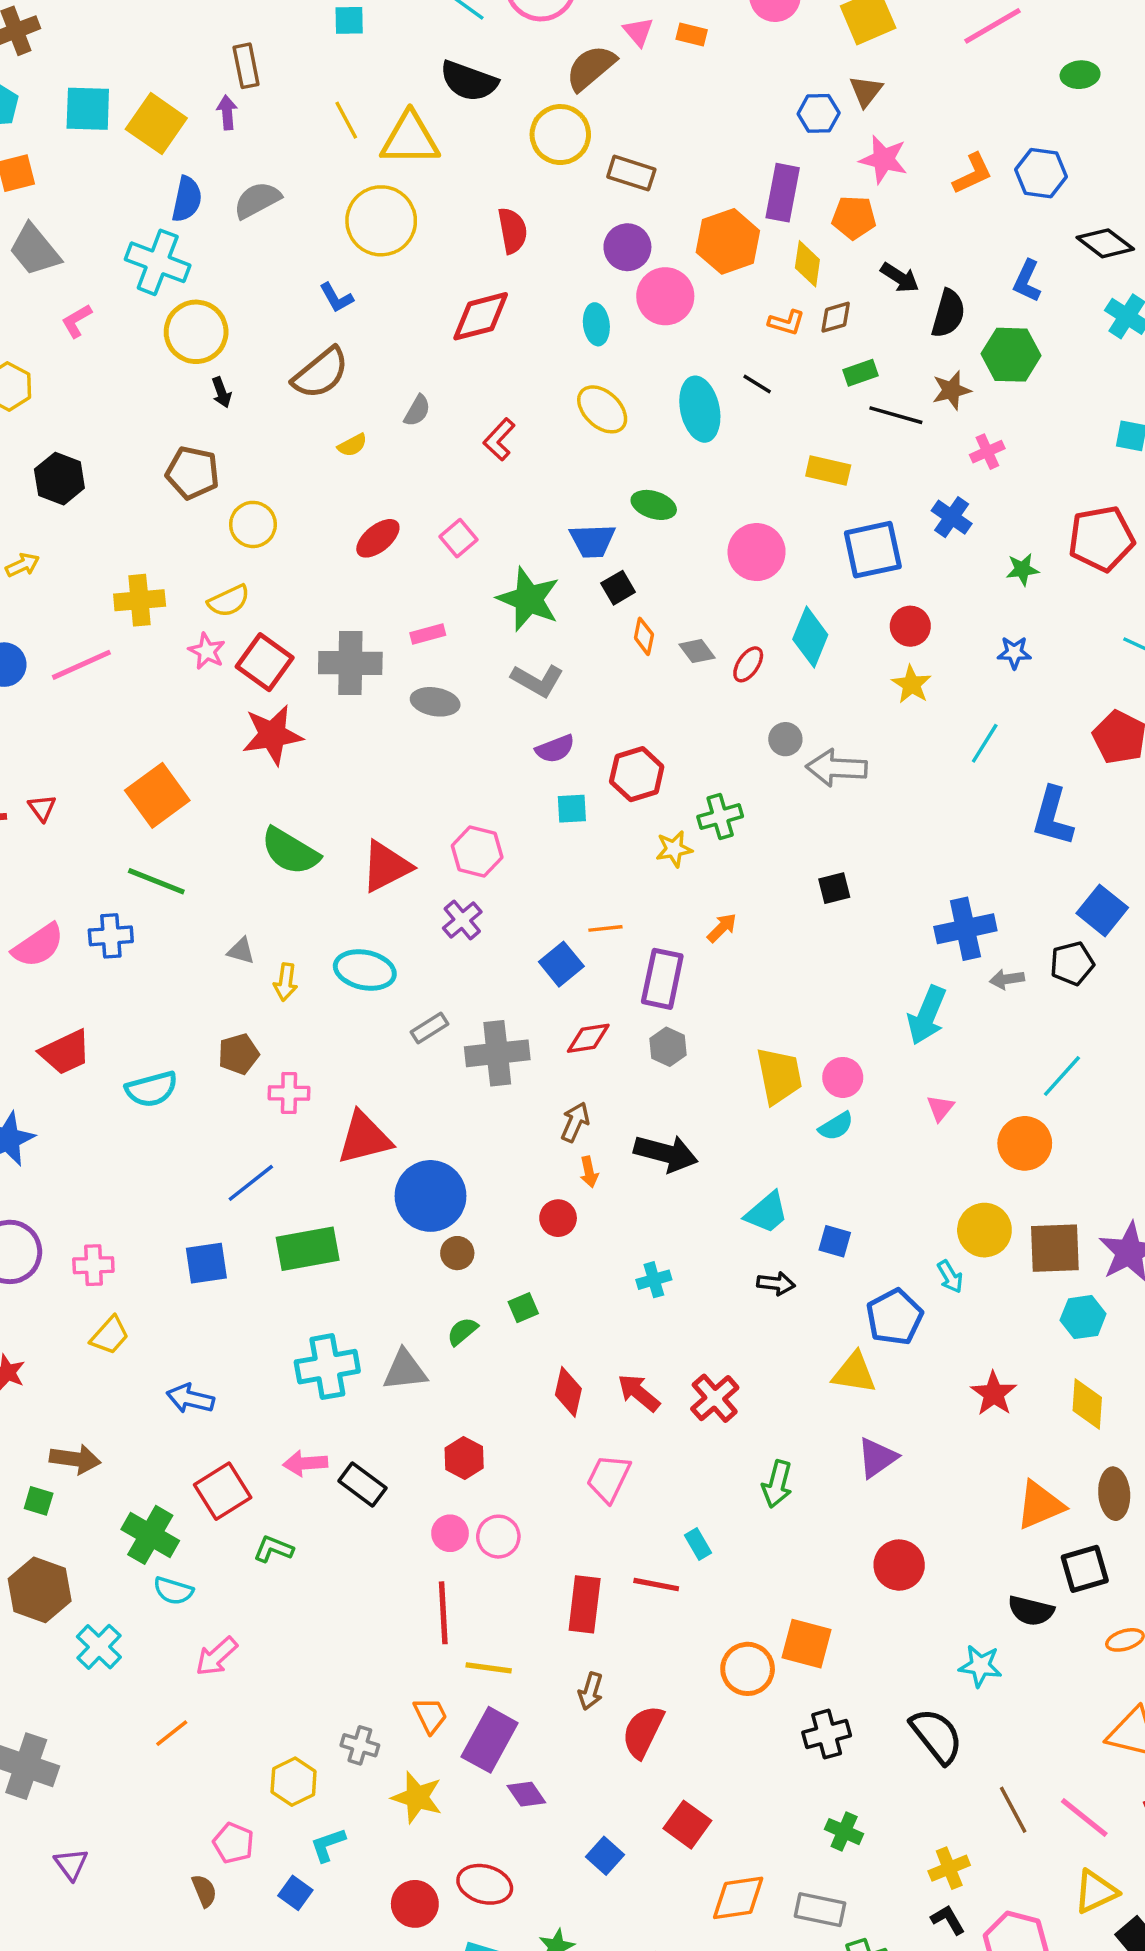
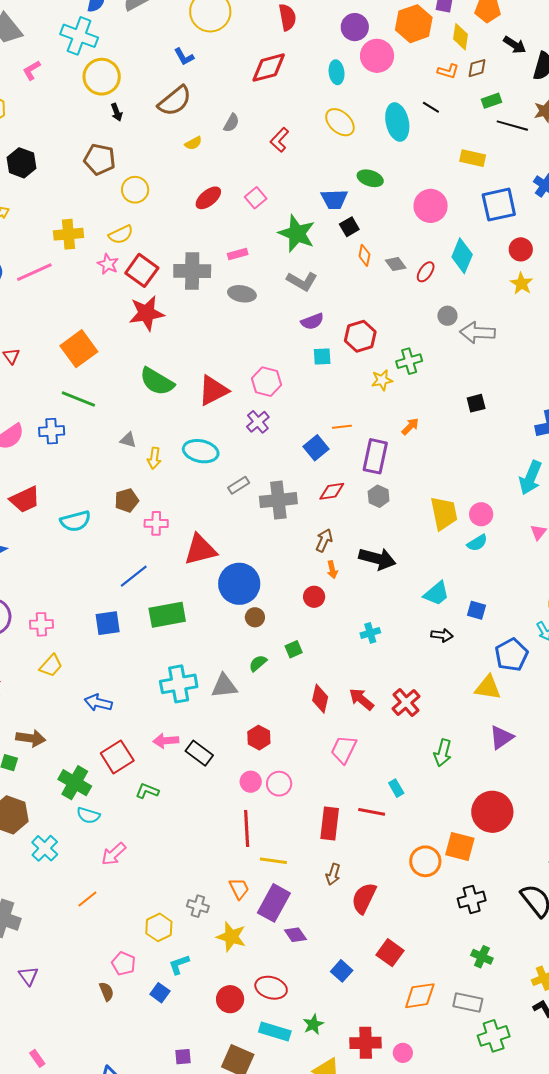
red circle: (899, 1565) -> (492, 812), moved, size x1.4

